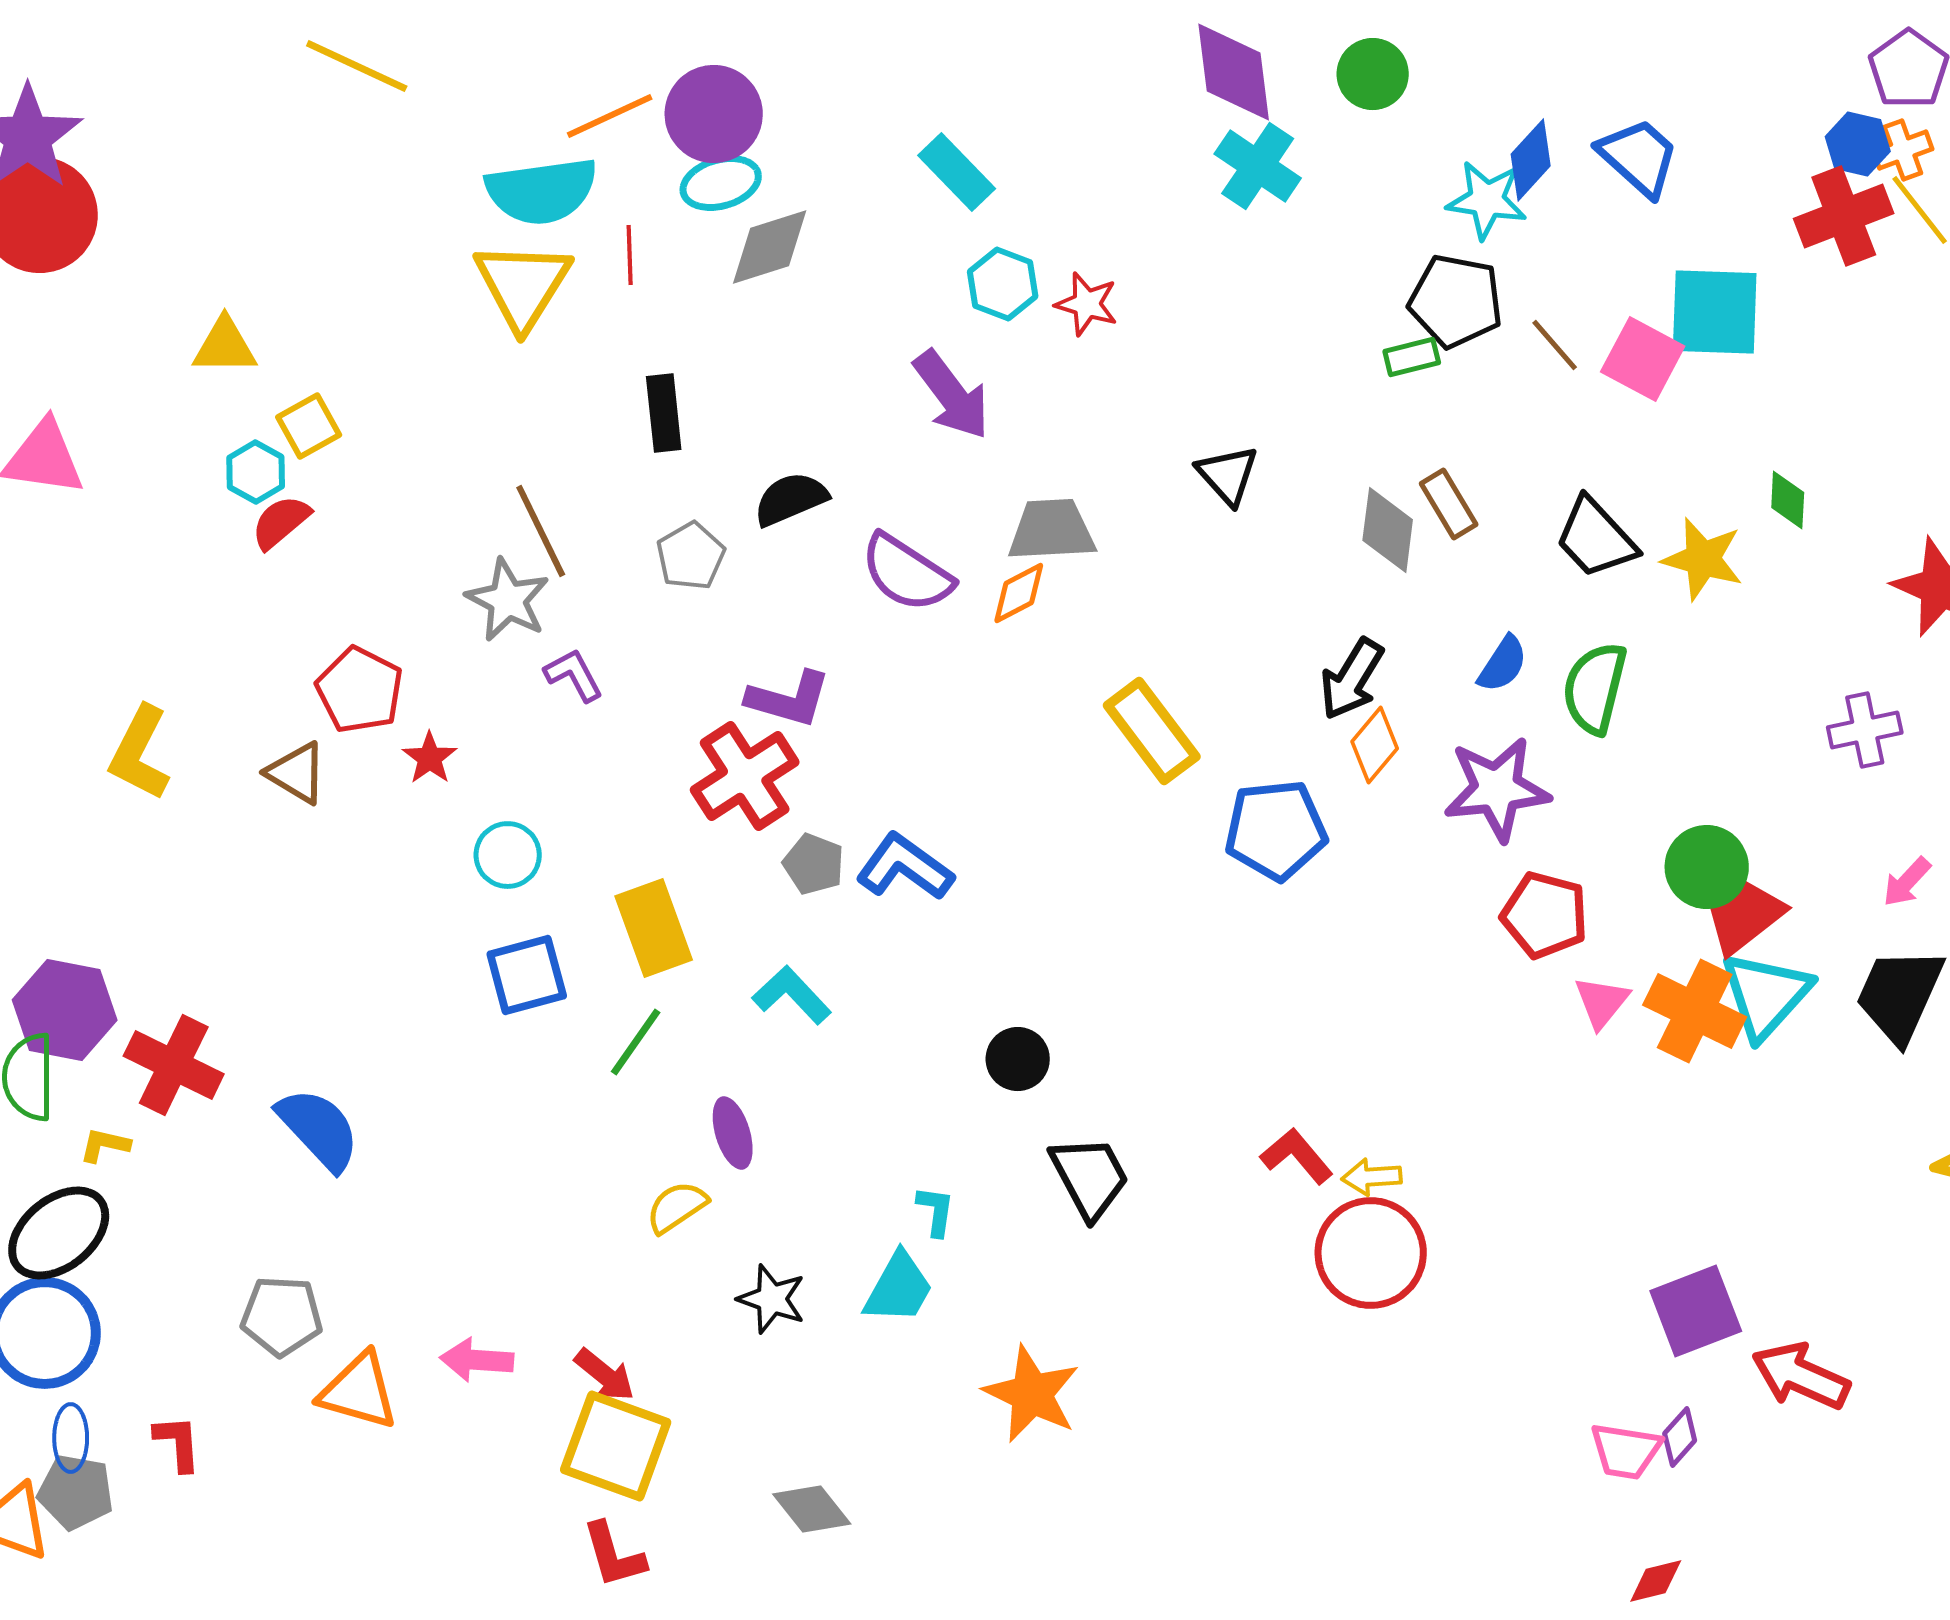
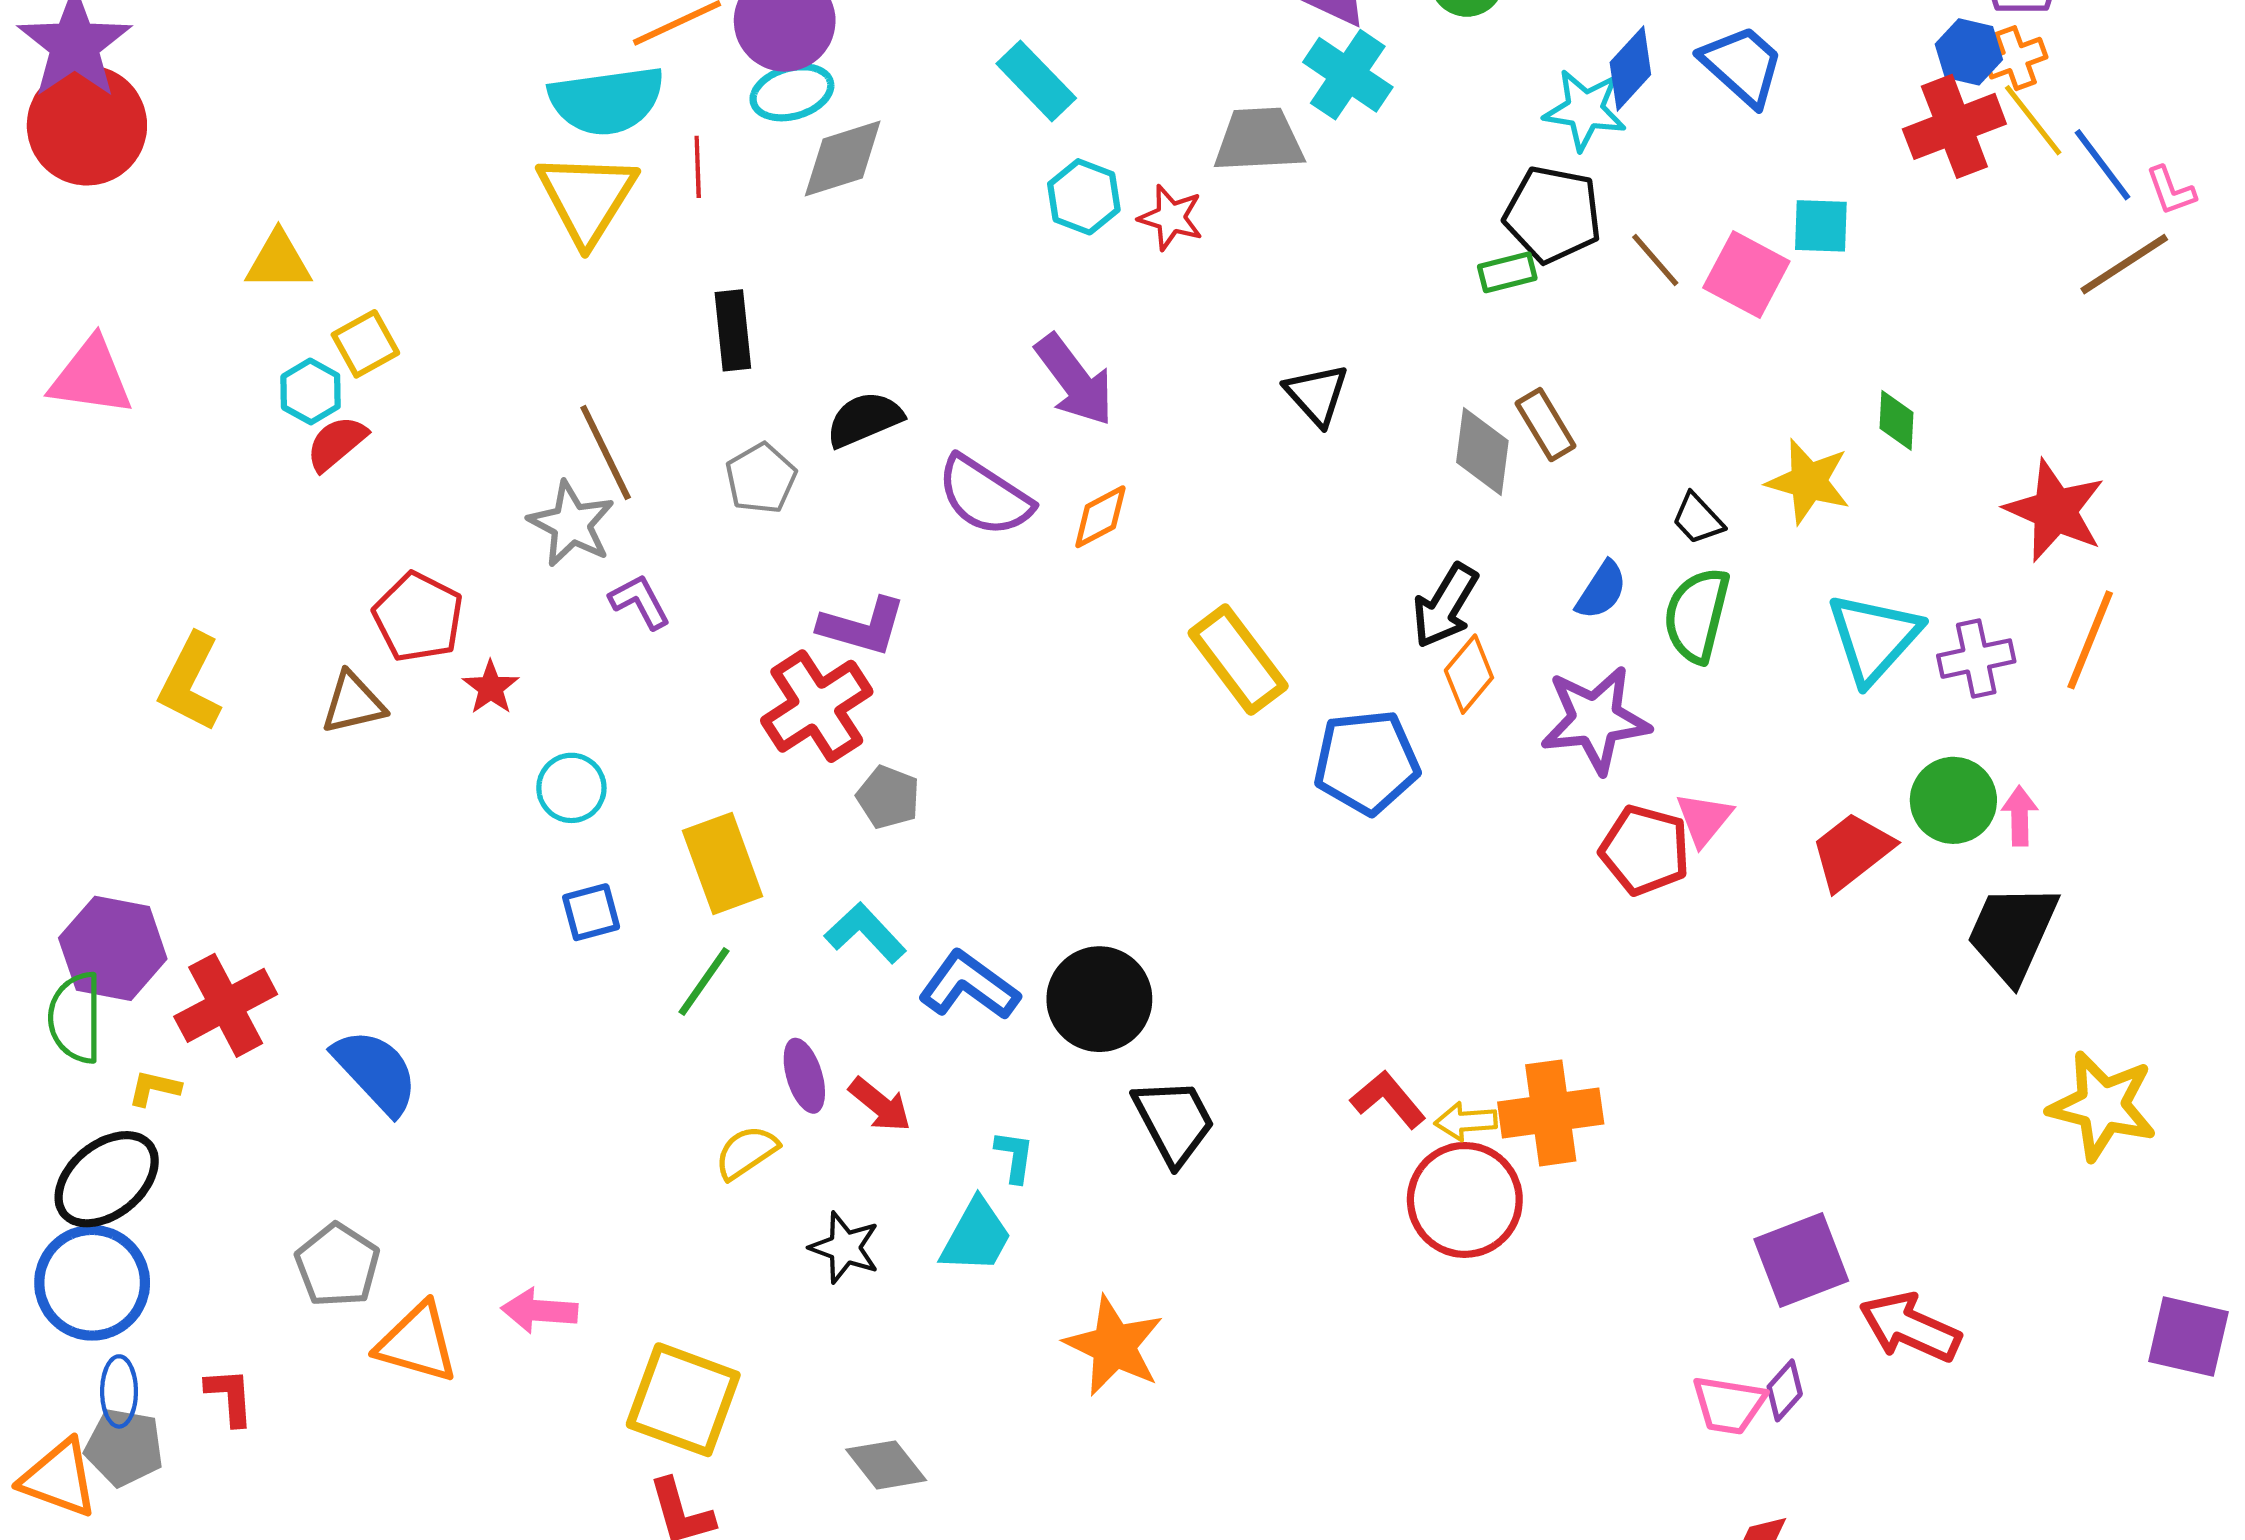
cyan square: (1715, 312) -> (1821, 226), size x0.6
purple arrow: (952, 395) -> (1075, 380), moved
gray trapezoid: (1052, 530) -> (1259, 140), moved
black trapezoid: (1596, 538) -> (1698, 519), moved, size x0.6
brown triangle: (297, 773) -> (353, 703), turned -44
blue L-shape: (905, 867) -> (969, 986), moved
green circle: (1707, 867) -> (1953, 800), moved
pink arrow: (1907, 882) -> (2020, 816), turned 136
blue square: (527, 975) -> (591, 912), size x0.7
cyan triangle: (1766, 995) -> (1874, 638), moved
pink triangle: (1602, 1002) -> (1704, 819), moved
orange cross: (1695, 1011) -> (1551, 1113), moved, turned -34
black circle: (1018, 1059) -> (1099, 999), size x1.6
red cross: (174, 1065) -> (226, 1005), turned 36
gray pentagon: (282, 1316) -> (337, 1265), turned 30
red arrow: (605, 1375) -> (880, 1105), moved

